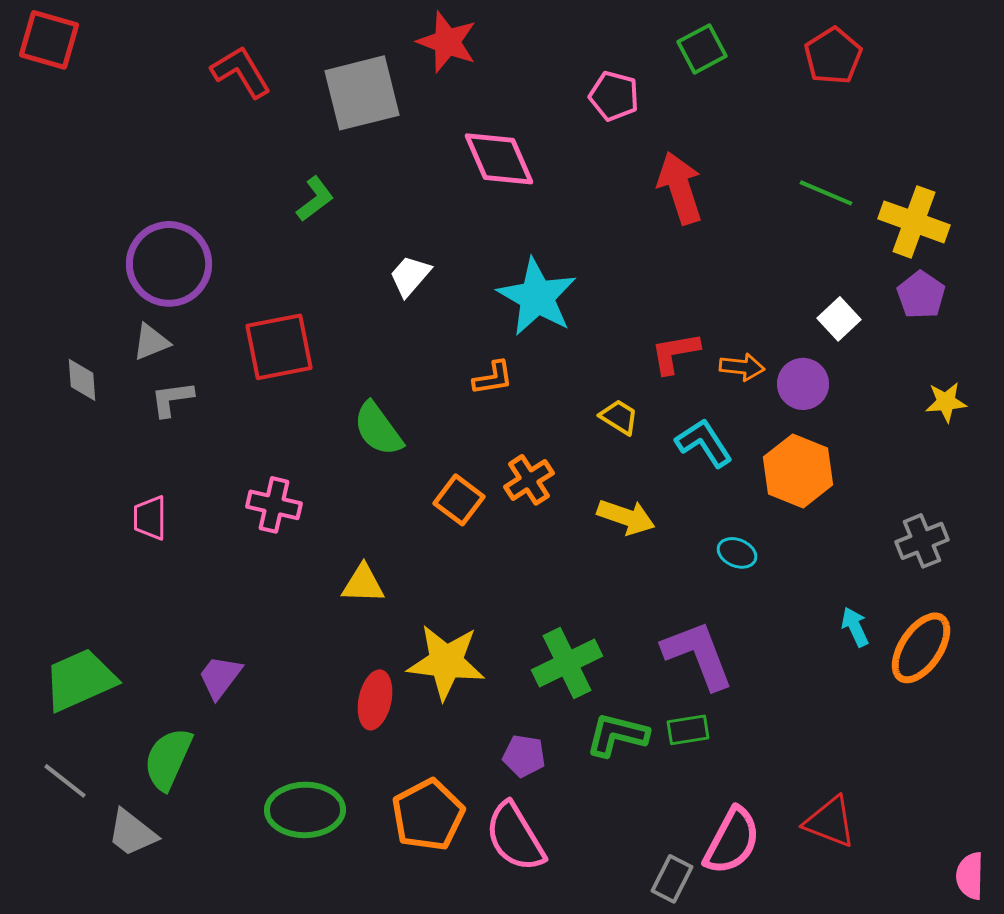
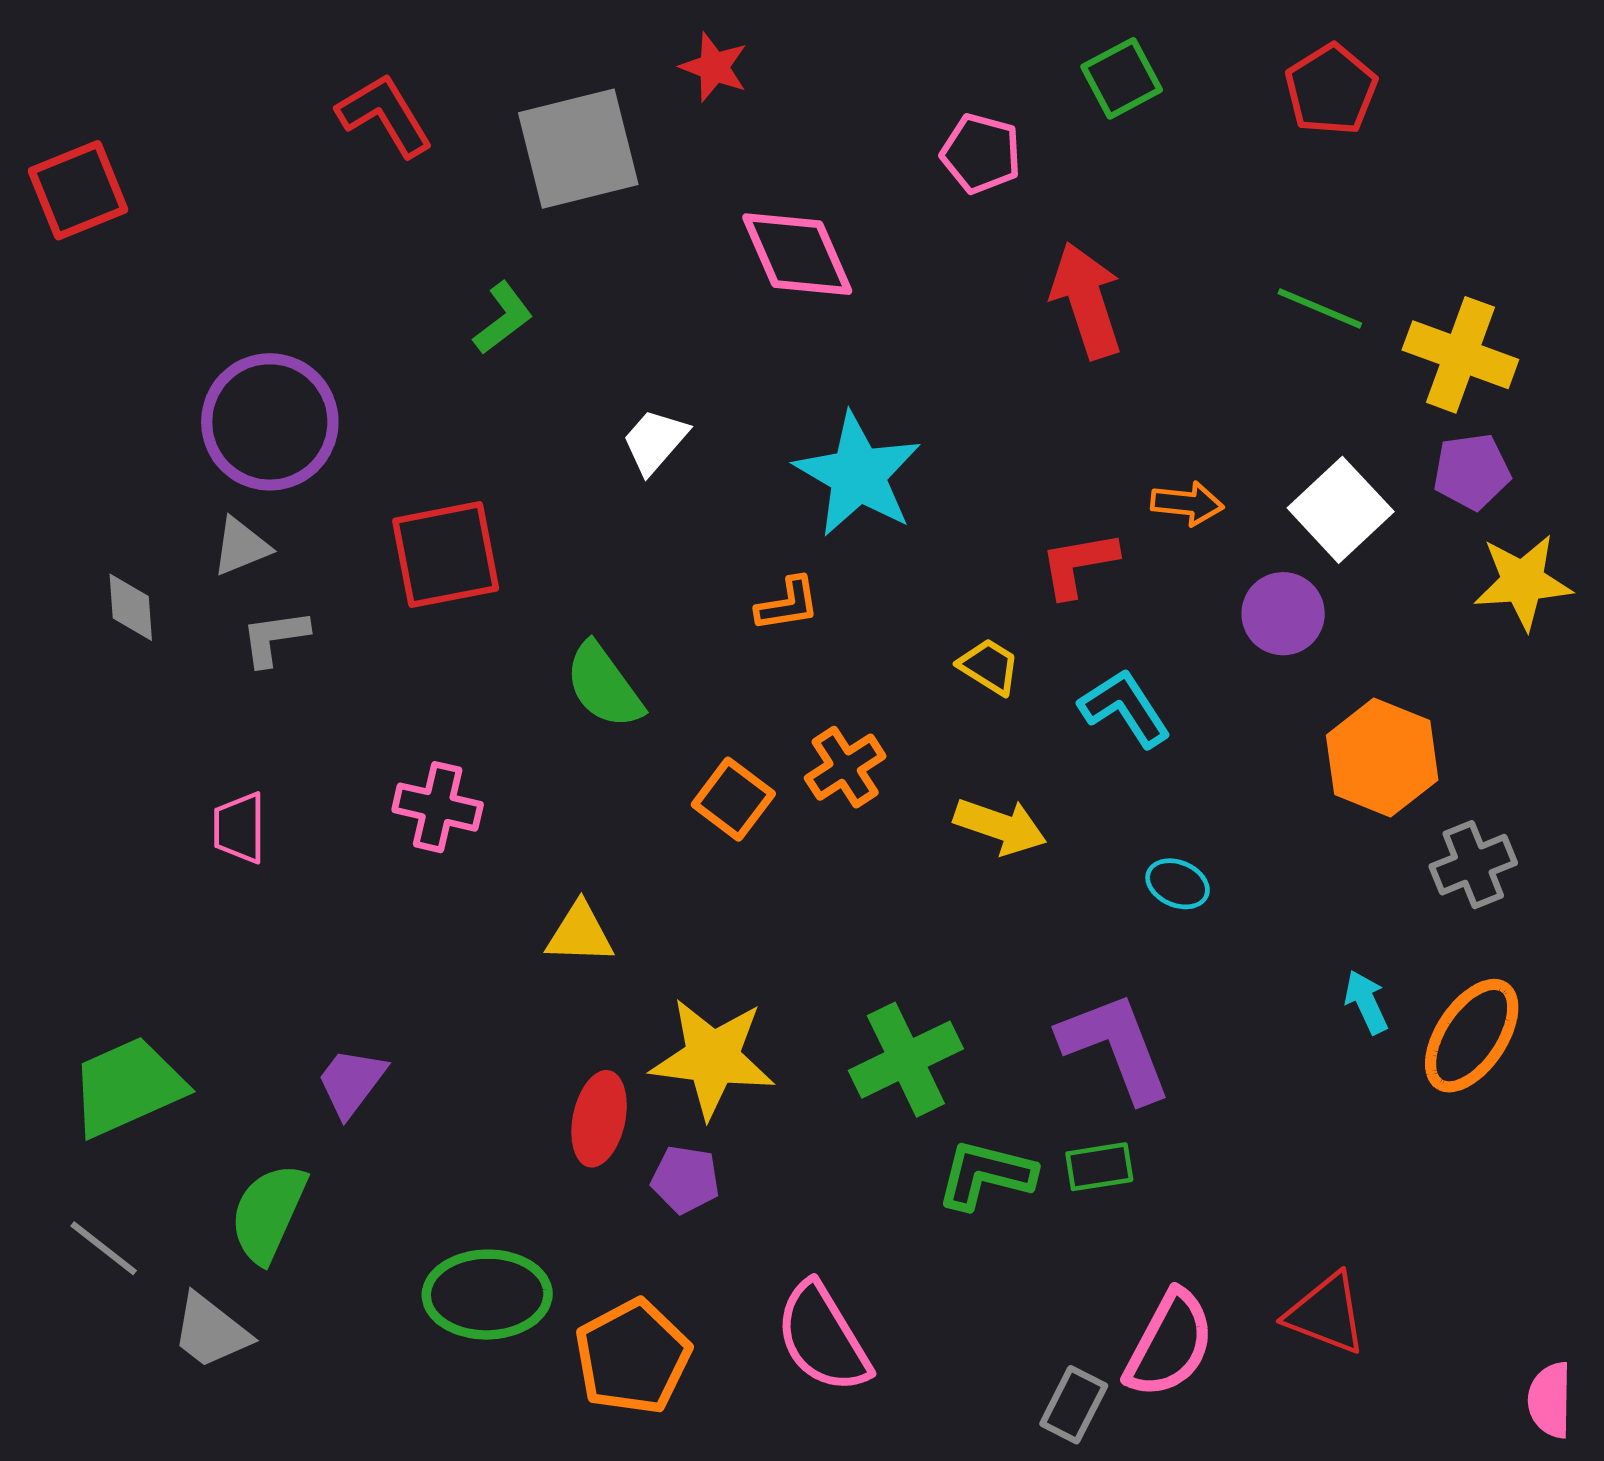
red square: (49, 40) -> (78, 190), moved, turned -38
red star: (447, 42) -> (714, 67), size x0.7
purple pentagon: (921, 295) -> (1472, 471), turned 30
white square: (839, 319) -> (1341, 510), size x1.5
orange arrow: (742, 367) -> (1187, 503), moved
yellow star: (946, 402) -> (1523, 582), moved, size x1.5
orange hexagon: (798, 471) -> (1382, 758), moved
purple pentagon: (524, 756) -> (685, 1179), moved
orange pentagon: (428, 815) -> (633, 1357), moved

